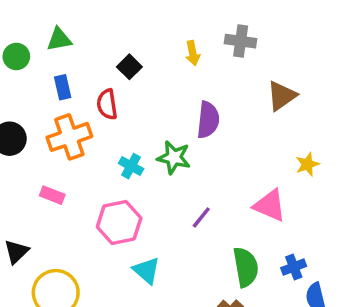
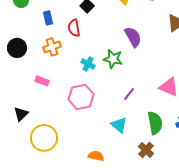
purple semicircle: (208, 120) -> (133, 37), turned -35
orange cross: (69, 137) -> (52, 47), size x0.7
cyan triangle: (146, 270) -> (119, 125), moved

